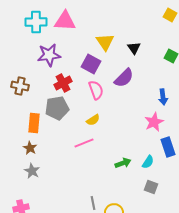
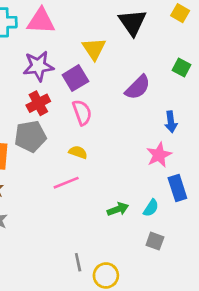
black triangle: (134, 48) -> (132, 22), moved, size x1.6
purple star: (49, 55) -> (38, 66), moved
purple square: (91, 64) -> (75, 78), turned 30
purple semicircle: (124, 78) -> (138, 87), moved
yellow semicircle: (93, 120) -> (78, 152), turned -128

